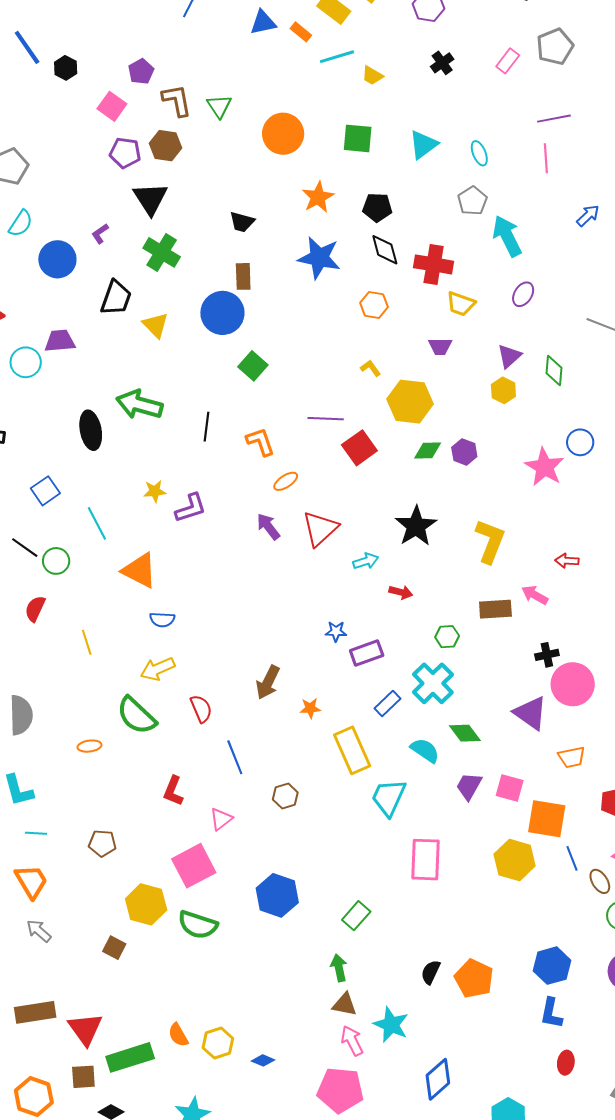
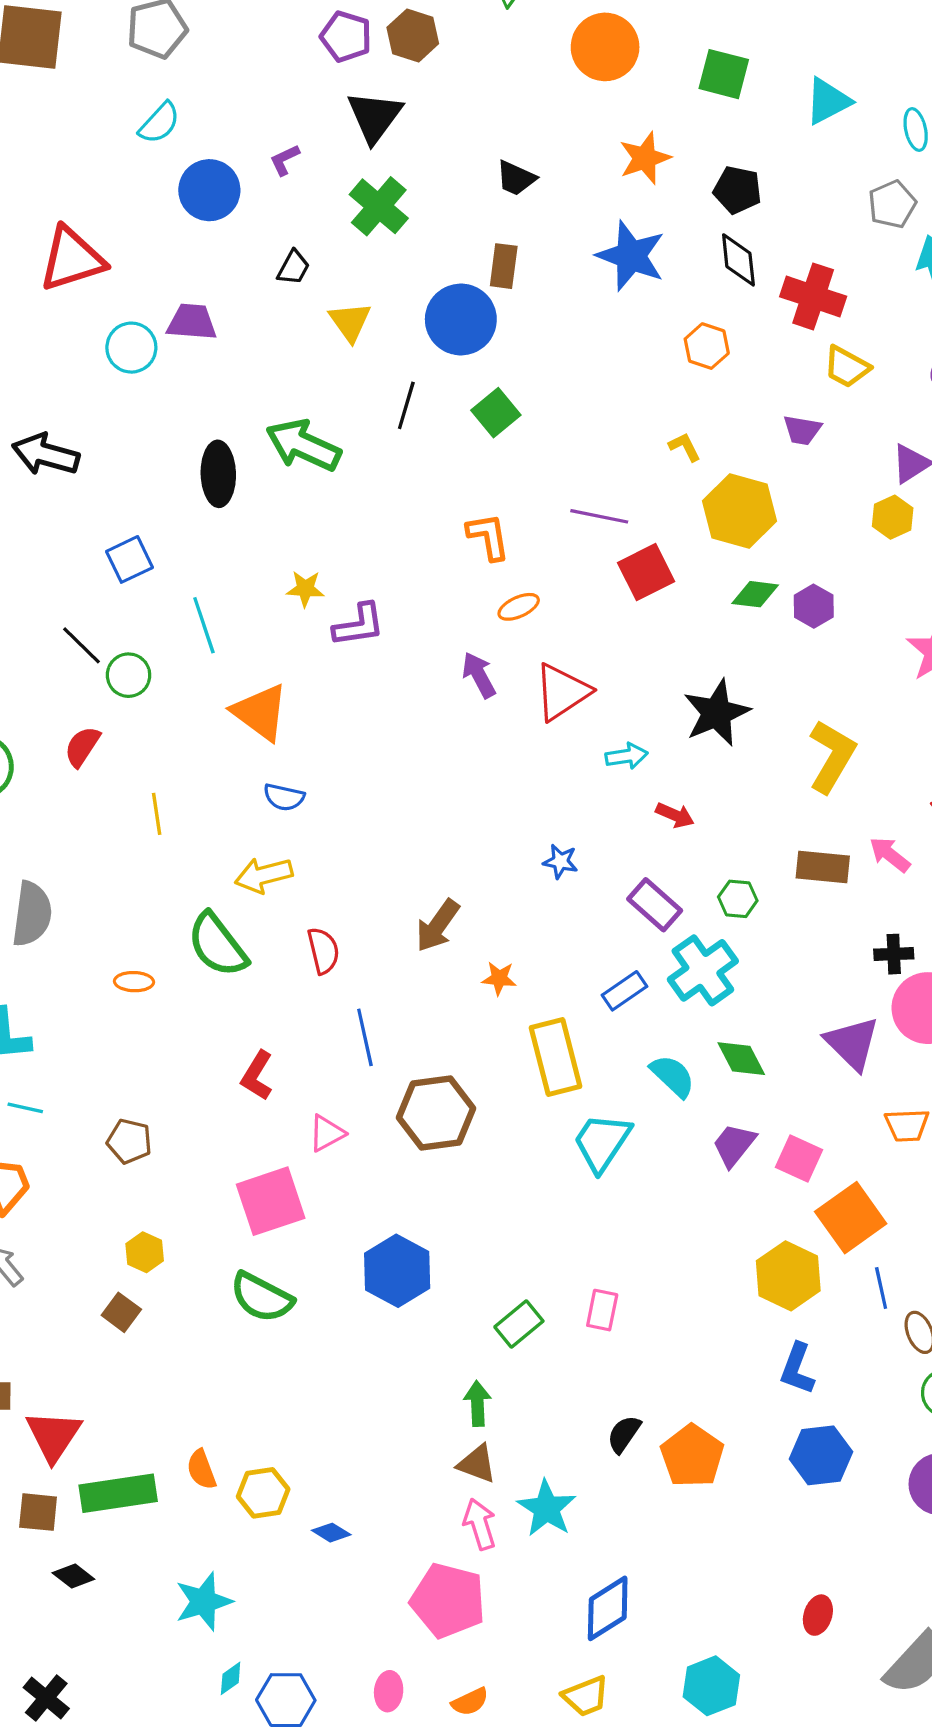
black trapezoid: (116, 298) -> (293, 267), size x0.6
black line: (207, 427) -> (406, 405), moved
purple rectangle: (367, 653) -> (655, 905), moved, turned 52
brown hexagon: (285, 796) -> (436, 1113), size x1.8
orange square: (547, 819) -> (851, 1218), turned 36
pink rectangle: (425, 860) -> (602, 1310), moved, size x0.6
yellow hexagon: (146, 904) -> (145, 1252), moved, size x0.6
blue L-shape: (551, 1013) -> (797, 1369), moved

